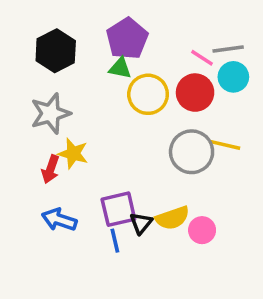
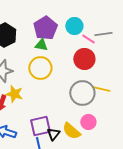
cyan circle: (233, 77) -> (74, 26), moved
yellow circle: (148, 94) -> (40, 68), moved
yellow semicircle: (172, 218) -> (71, 131), turned 60
pink circle: (202, 230) -> (88, 122), moved

